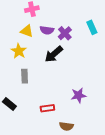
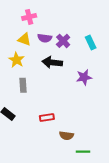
cyan rectangle: (92, 27) -> (91, 43), moved
black arrow: (54, 54) -> (52, 62), turned 48
purple star: (79, 95) -> (84, 77), moved

